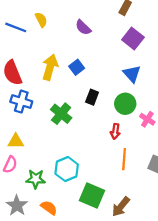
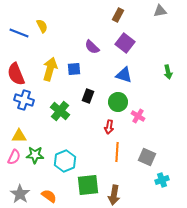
purple semicircle: (83, 27) -> (92, 47), moved
blue square: (77, 67) -> (74, 69), turned 32
blue triangle: (132, 74) -> (124, 75), turned -30
green star: (36, 179) -> (35, 155), moved
green square: (92, 196) -> (88, 185), turned -30
brown arrow: (121, 207) -> (114, 195), turned -30

